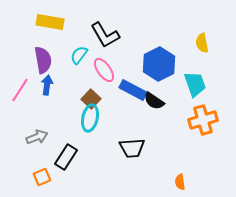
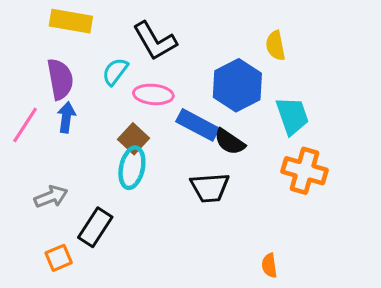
yellow semicircle: (202, 43) -> (276, 46), moved
pink ellipse: (104, 70) -> (153, 94), turned -50
orange cross: (203, 120) -> (305, 171), turned 32
black trapezoid: (132, 148) -> (210, 188), moved

